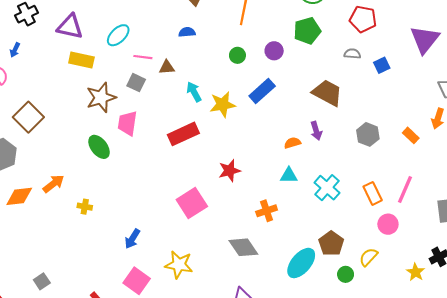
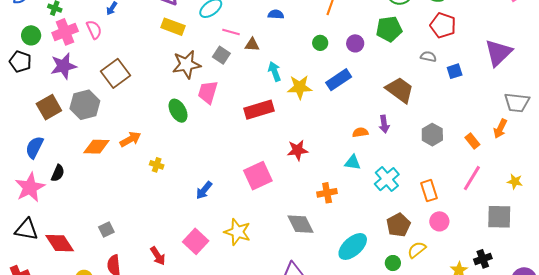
pink line: (405, 190) -> (472, 178), moved
blue arrow: (132, 239) -> (204, 190), moved
brown pentagon: (331, 243) -> (398, 225), moved

